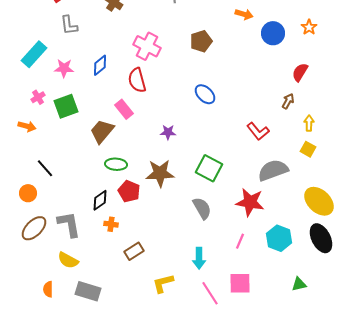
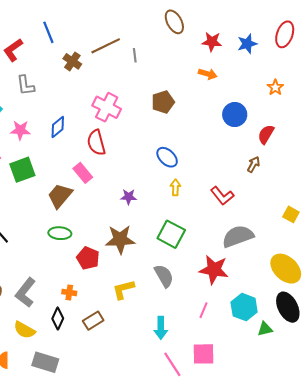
blue circle: (273, 33) -> (235, 115), moved
yellow arrow: (309, 123) -> (175, 187), moved
yellow square: (308, 149) -> (291, 214), moved
green ellipse: (116, 164) -> (60, 233), moved
black diamond: (100, 200) -> (58, 319), moved, turned -30
gray L-shape: (69, 224) -> (25, 293), turned -132
yellow L-shape: (163, 283) -> (123, 289), moved
green triangle: (299, 284) -> (265, 329), moved

